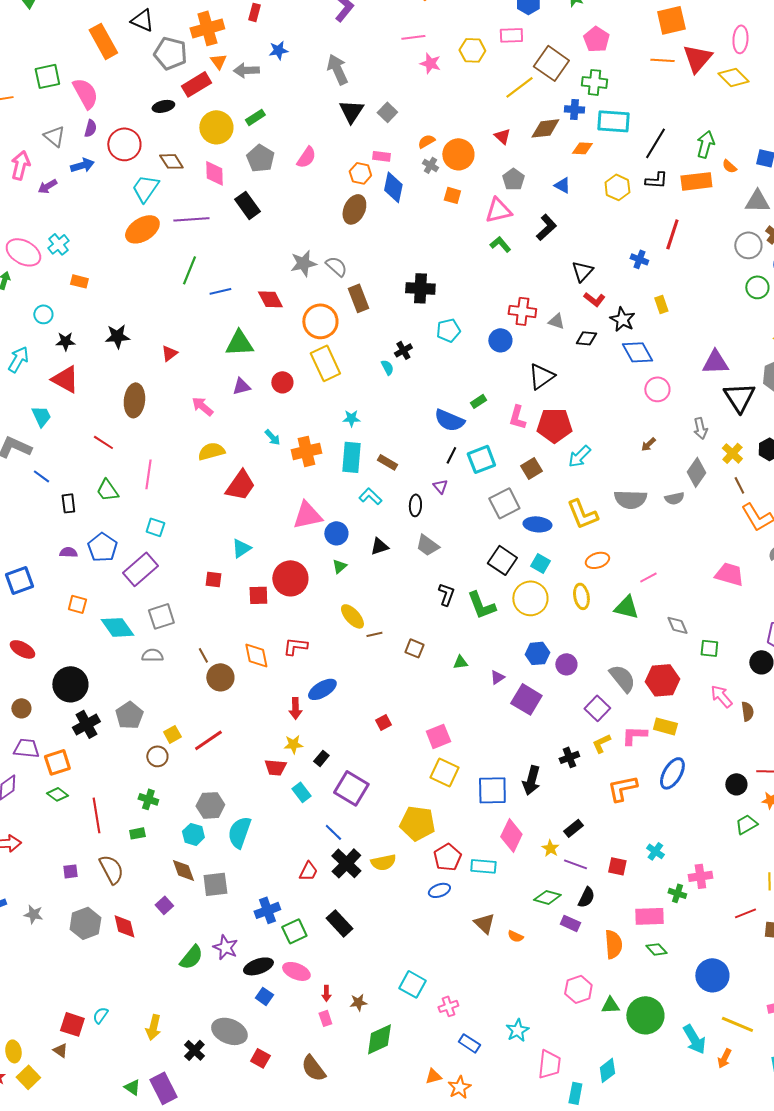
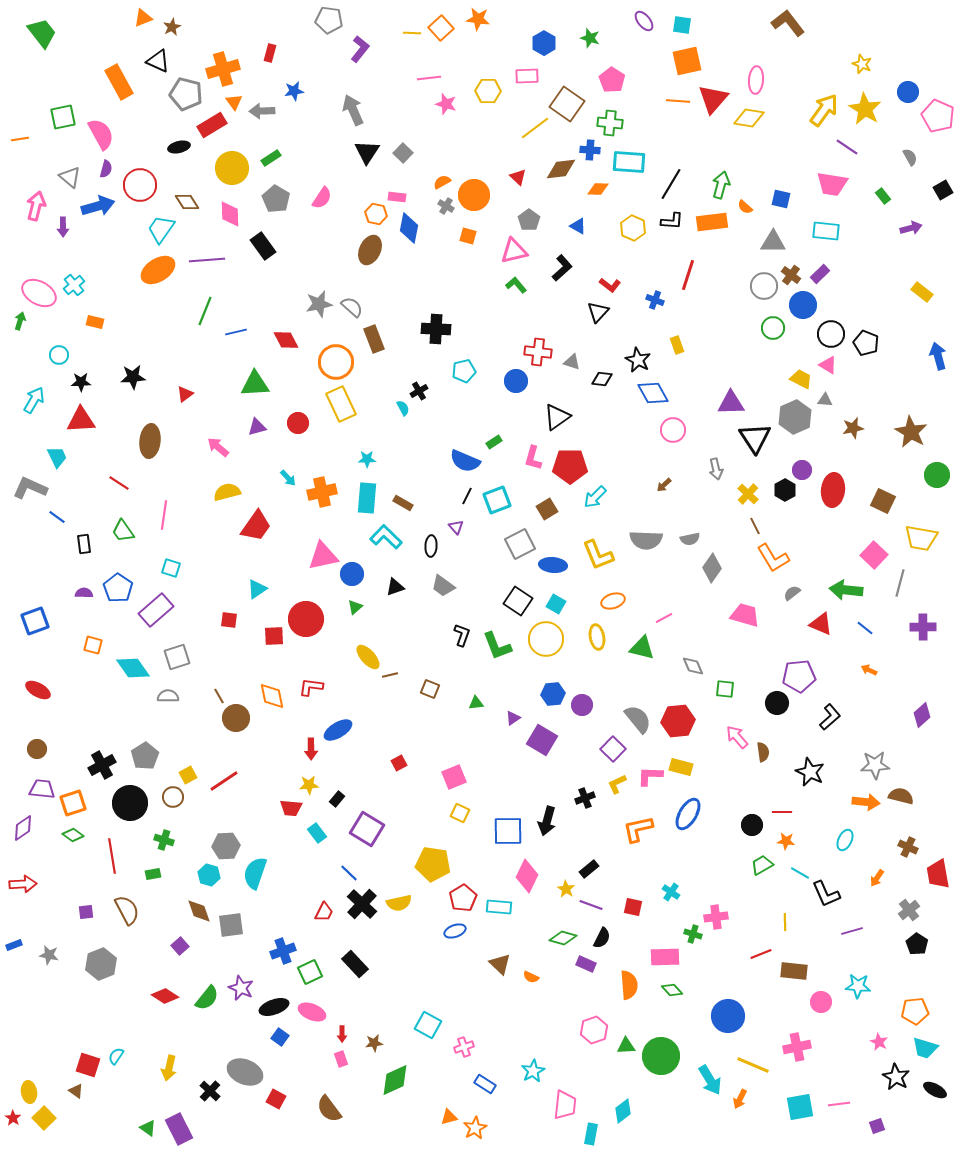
yellow diamond: (733, 77) -> (749, 118), turned -36
blue arrow: (82, 165) -> (98, 206), size x1.4
purple arrow: (47, 186) -> (63, 227), turned -60
red L-shape: (594, 299) -> (610, 285), moved
red triangle: (65, 379) -> (81, 420), turned -32
gray diamond: (696, 472) -> (712, 568), moved
cyan L-shape: (370, 496) -> (386, 537), size x1.4
black circle: (70, 684) -> (130, 803), moved
yellow square: (444, 772) -> (460, 813), size x0.7
red diamond: (124, 926) -> (165, 996), moved, turned -44

